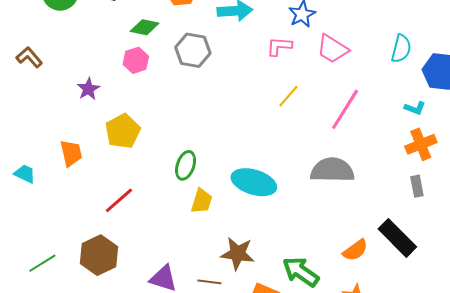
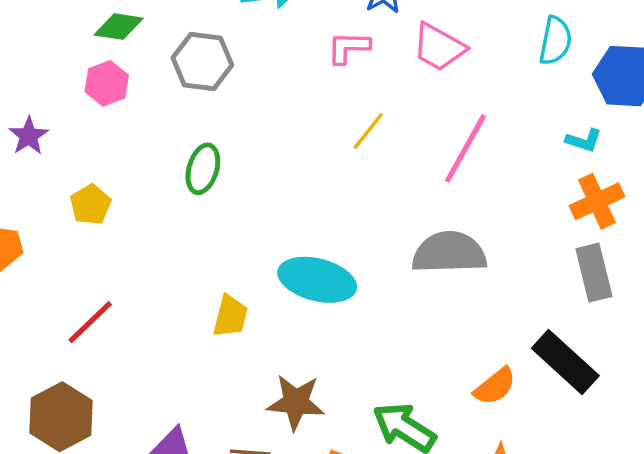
yellow pentagon: (123, 131) -> (91, 205), size x0.7
green ellipse: (186, 165) -> (203, 169), moved
gray rectangle: (417, 186) -> (594, 273), size x1.5

